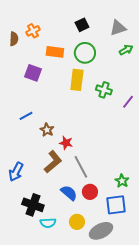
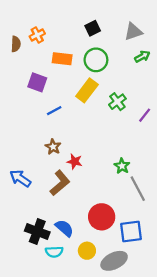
yellow rectangle: (77, 80) -> (87, 90), turned 30
green cross: (104, 90) -> (117, 102), turned 35
blue line: (26, 116) -> (54, 111), moved
gray line: (81, 167) -> (138, 189), moved
blue arrow: (16, 172) -> (20, 178), moved, turned 96
green star: (122, 181) -> (122, 166), moved
red circle: (90, 192) -> (102, 217), size x1.5
blue semicircle: (69, 193) -> (64, 228), moved

